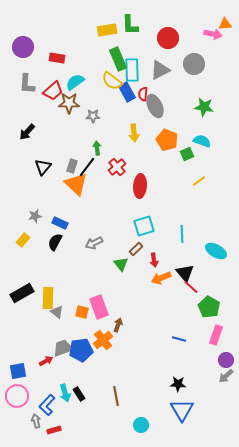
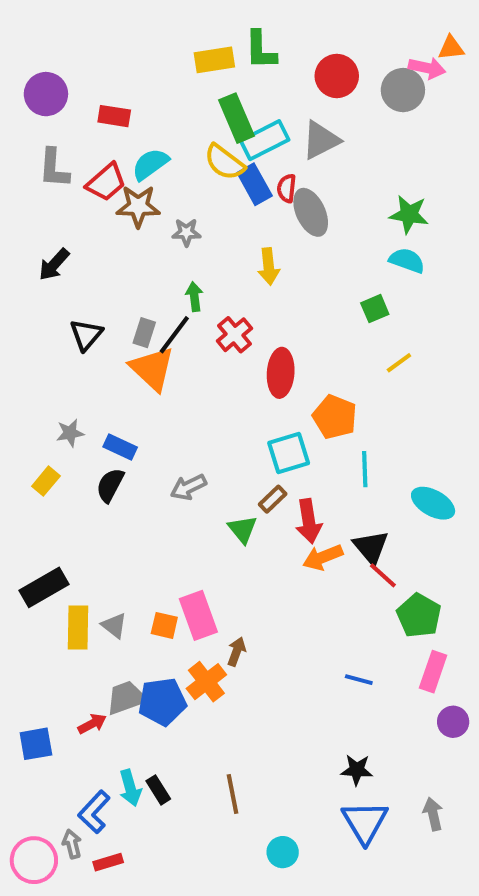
gray circle: (194, 64) -> (403, 90), moved
cyan rectangle: (132, 70) -> (265, 140), turned 65
orange pentagon: (167, 140) -> (335, 417), moved
cyan semicircle: (202, 141) -> (407, 260), moved
red arrow: (154, 260) -> (309, 521), size x1.5
yellow rectangle: (48, 298) -> (78, 627), moved
gray arrow: (226, 376) -> (433, 814), moved, turned 119
pink circle: (17, 396) -> (34, 860), moved

